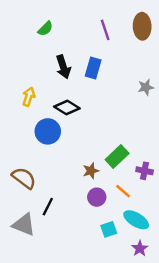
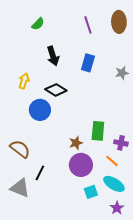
blue rectangle: (93, 68) -> (88, 63), moved
green rectangle: (117, 156) -> (98, 131), turned -42
orange line: (123, 191) -> (112, 161), moved
purple circle: (97, 197) -> (81, 165), size x1.5

